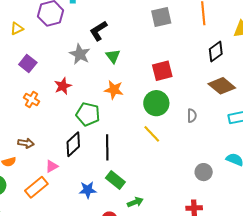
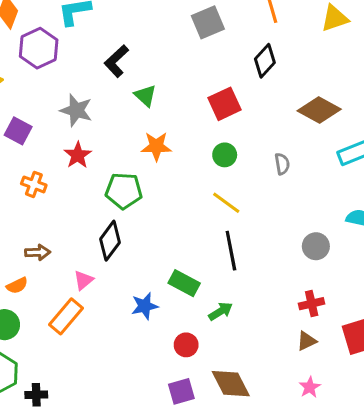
black diamond: (216, 52) -> (265, 61), moved
gray star: (80, 54) -> (76, 110), moved
green circle: (156, 103) -> (225, 155), size x0.6
black line: (107, 147) -> (231, 251), moved

